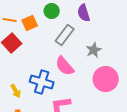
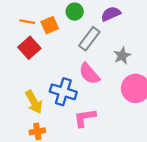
purple semicircle: (84, 13) -> (111, 14), turned 84
yellow arrow: (16, 91) -> (34, 102), size x1.5

